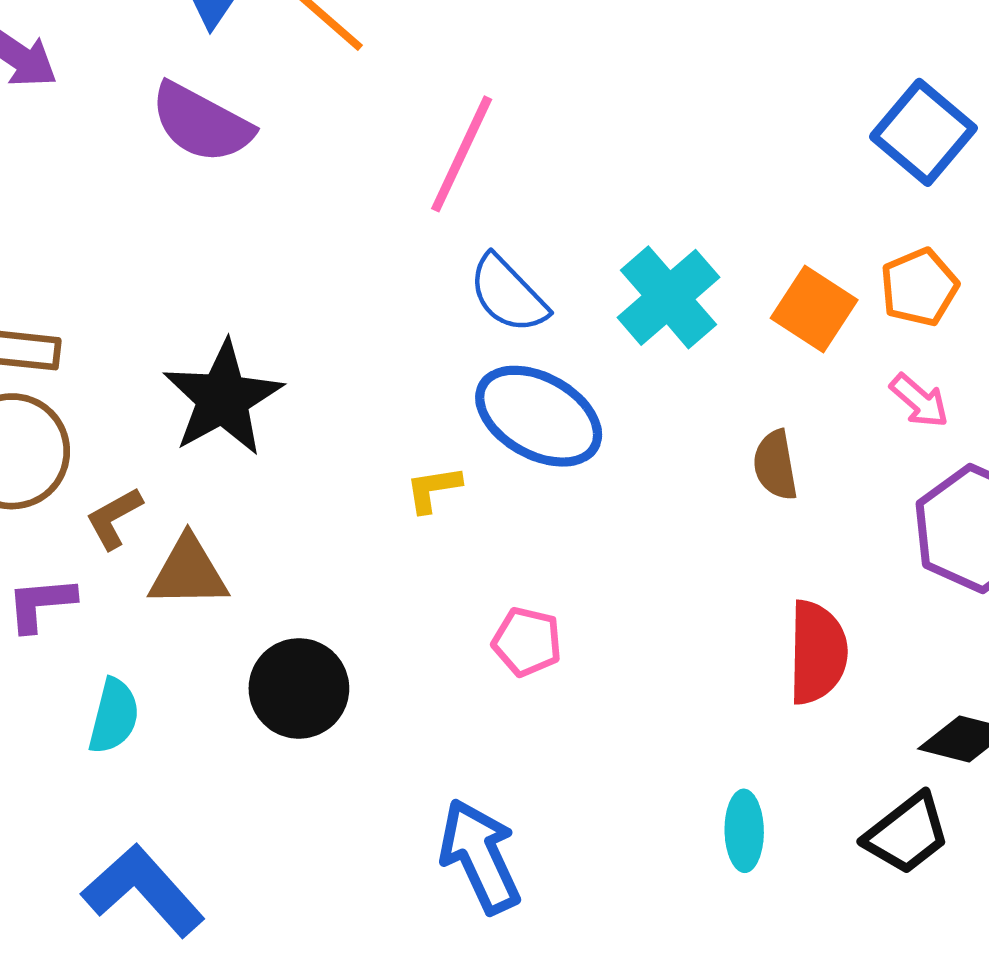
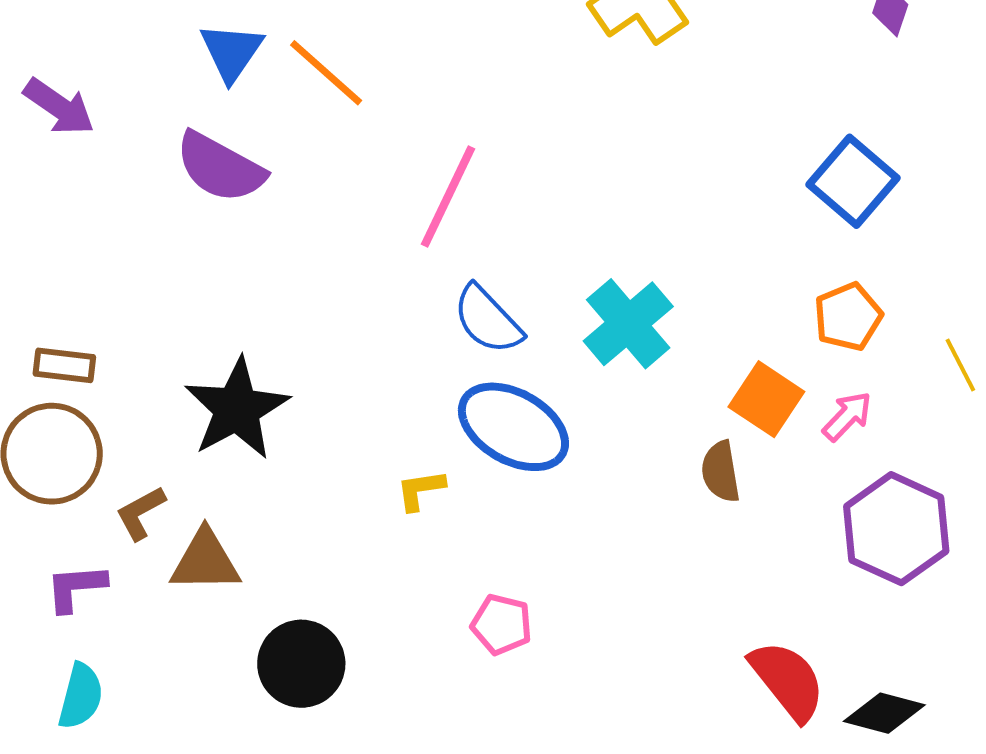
orange square: (814, 309) -> (766, 399), moved
pink arrow: (919, 401) -> (847, 416), turned -88
red semicircle: (817, 652) -> (788, 681), moved, turned -40
cyan semicircle: (114, 716) -> (81, 696), moved

